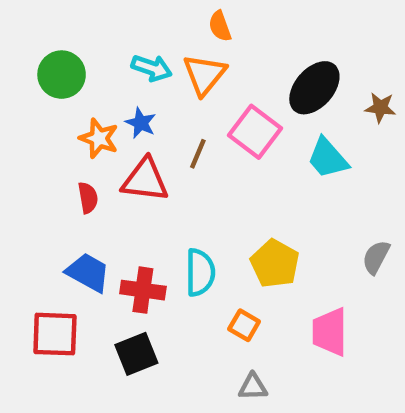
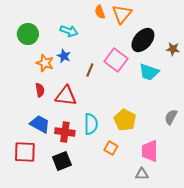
orange triangle: (204, 75) -> (122, 14), moved
cyan trapezoid: (328, 158) -> (149, 72), turned -30
red triangle: (145, 180) -> (66, 96), moved
gray triangle: (253, 387) -> (142, 174), moved

